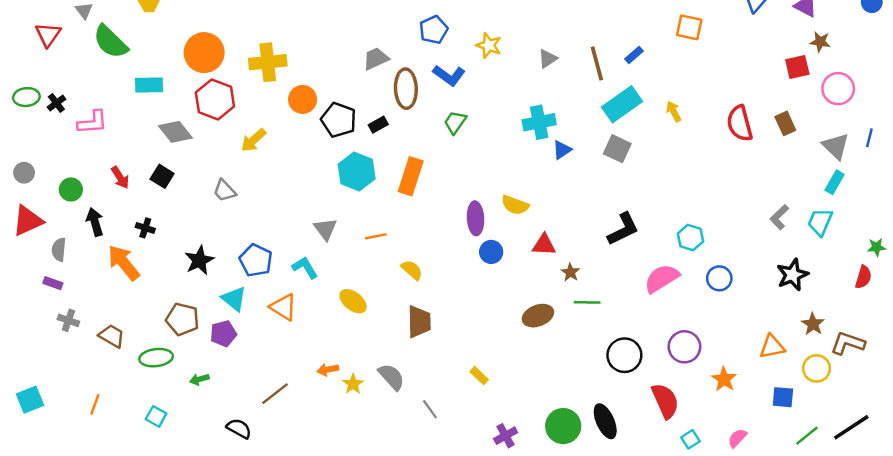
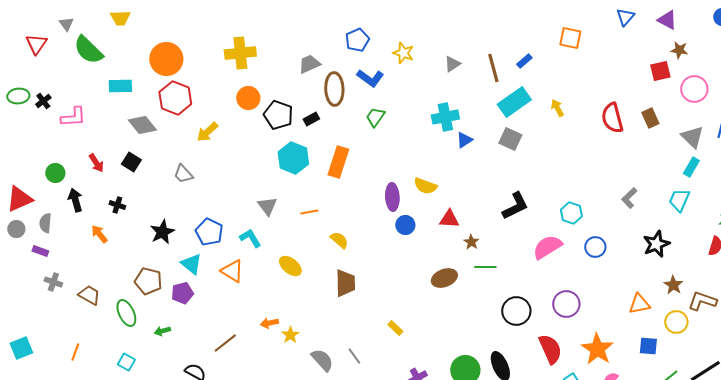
yellow cross: (268, 62) -> (240, 53), moved
gray circle: (24, 173) -> (16, 229), moved
gray L-shape: (779, 217) -> (629, 198), moved
orange arrow: (124, 263) -> (99, 234), size x0.6
green ellipse: (156, 358) -> (126, 313), turned 72
gray semicircle: (391, 377) -> (322, 360), moved
orange star: (724, 379) -> (597, 349), moved, size x1.5

